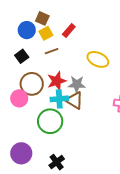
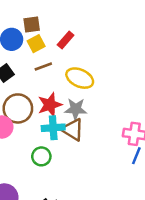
brown square: (42, 18) -> (32, 25), turned -32
yellow ellipse: (98, 59) -> (80, 78), moved
green circle: (50, 121) -> (41, 156), size x0.6

